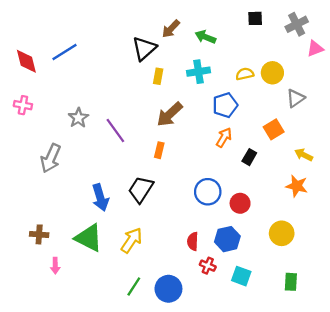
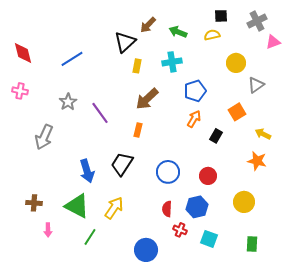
blue line: (65, 52) -> (72, 59), moved
yellow semicircle: (245, 74) -> (212, 35), moved
blue circle: (208, 192) -> (168, 172), moved
green line: (134, 286) -> (90, 237), moved

